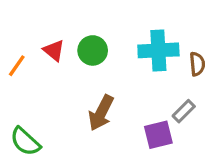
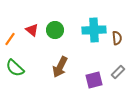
gray rectangle: (184, 111) -> (118, 72), moved
green semicircle: (25, 142) -> (15, 68), moved

